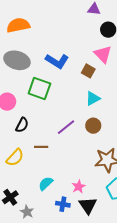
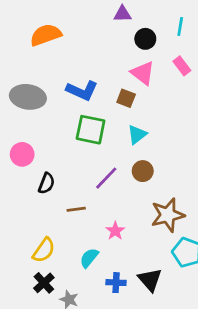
orange semicircle: (18, 25) -> (46, 35), moved
green square: (39, 89) -> (91, 130), moved
yellow semicircle: (15, 158) -> (44, 250), moved
pink star: (79, 187) -> (115, 231), moved

